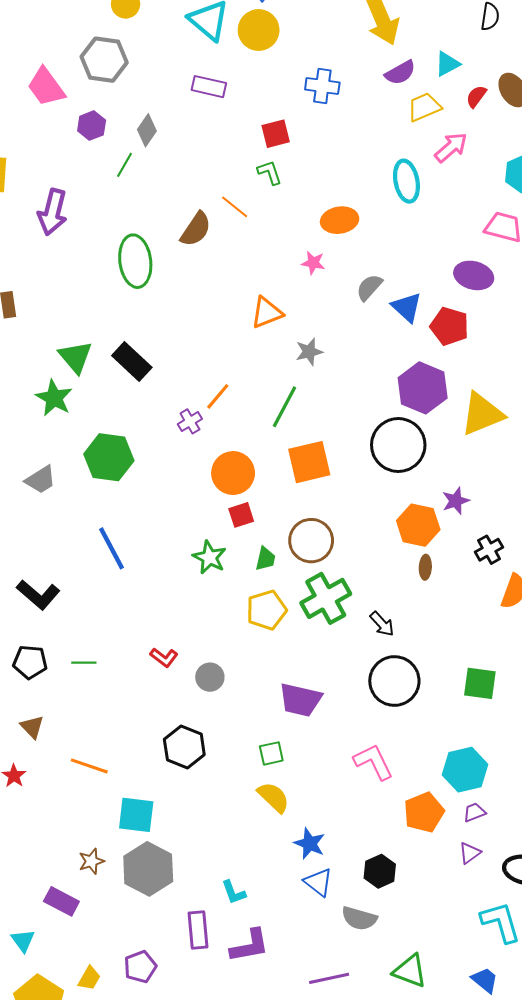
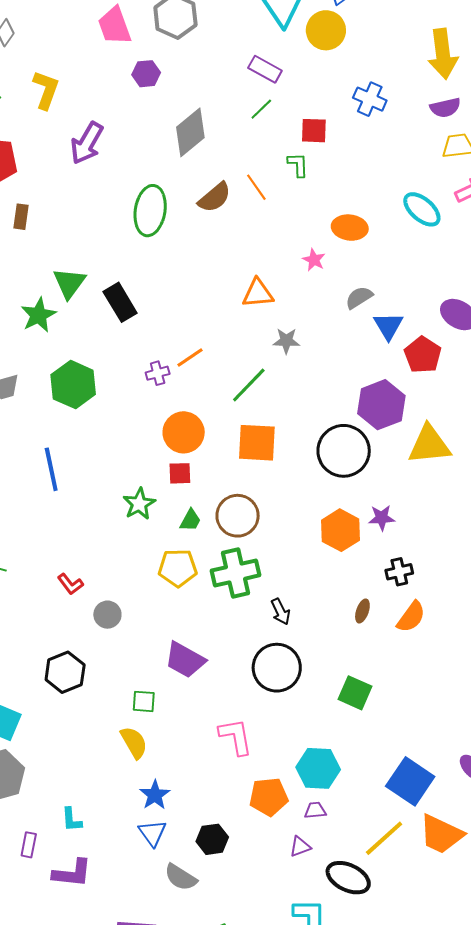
gray diamond: (147, 130) -> (190, 132), moved, size x1.6
green line: (125, 165) -> (261, 109), moved
cyan ellipse: (406, 181) -> (422, 209), turned -54
brown ellipse: (425, 567) -> (362, 611), moved
purple rectangle: (198, 930) -> (29, 845), size x0.7

